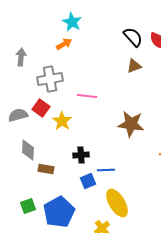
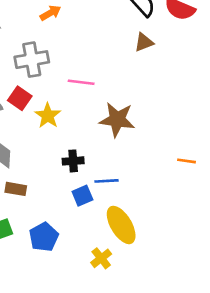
brown star: (131, 124) -> (117, 120), moved
brown rectangle: (46, 169) -> (16, 189), moved
blue pentagon: (59, 212) -> (44, 237), size x0.7

